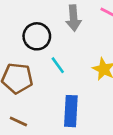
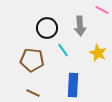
gray arrow: (74, 18) -> (80, 26), moved

